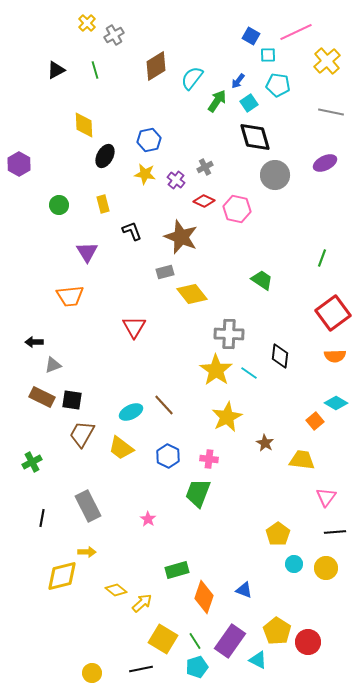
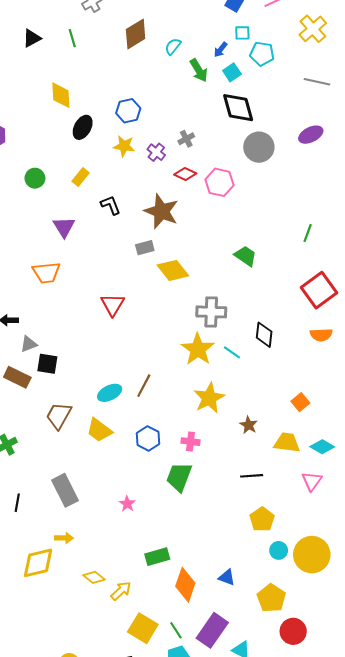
cyan square: (268, 55) -> (242, 33), moved
cyan semicircle: (192, 78) -> (173, 46), size x0.7
green arrow: (217, 101) -> (199, 70), turned 115
yellow rectangle: (103, 204) -> (81, 177), turned 54
black square: (72, 400) -> (47, 364), moved
cyan diamond: (336, 403) -> (322, 447), moved
brown line: (164, 405) -> (144, 386), turned 70
black line: (335, 532) -> (252, 476), moved
yellow circle: (326, 568) -> (312, 555), size x1.5
yellow pentagon: (277, 631) -> (271, 598), moved

